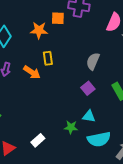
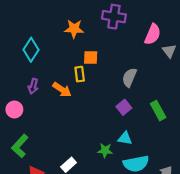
orange square: (58, 18) -> (91, 58), moved
orange star: (39, 30) -> (74, 29), moved

